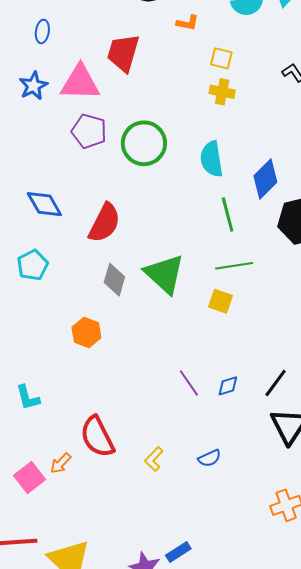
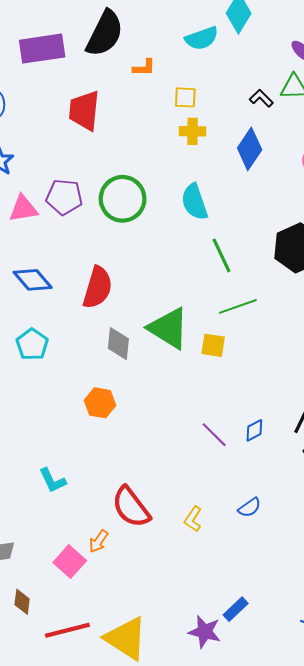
pink triangle: (80, 83) -> (23, 209), moved, size x0.7
blue diamond: (265, 179) -> (250, 149), moved
yellow square: (221, 301) -> (213, 345), moved

